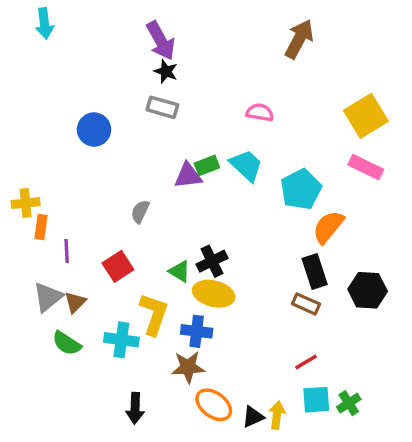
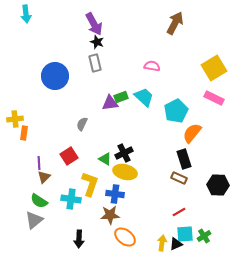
gray rectangle: (162, 107) -> (95, 63), turned 60
blue circle: (94, 130) -> (55, 76), size x1.4
purple line: (67, 251) -> (39, 163), moved
black hexagon: (368, 290) -> (218, 185), moved
gray triangle: (48, 297) -> (34, 220), moved
black triangle: (253, 417) -> (176, 244), moved

